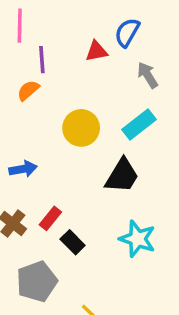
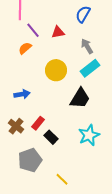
red triangle: (96, 51) -> (58, 32), moved
purple line: (42, 60) -> (33, 30), turned -35
gray arrow: (148, 75) -> (87, 46), moved
cyan star: (137, 239) -> (89, 135), turned 30

